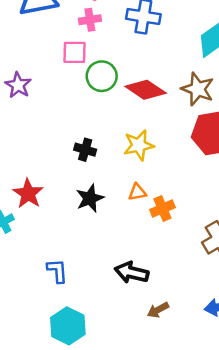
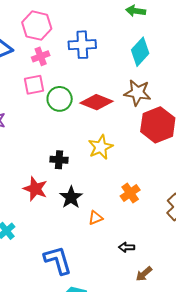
orange triangle: (137, 192) -> (96, 218), moved
red star: (28, 194) -> (35, 189), moved
blue L-shape: (57, 271) -> (58, 260), size x1.5
black arrow: (132, 273) -> (127, 247), moved, size x0.6

